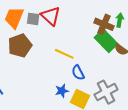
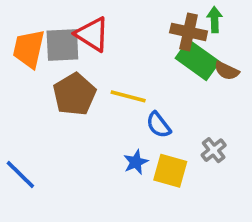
gray square: (33, 19) -> (62, 45), size x1.5
brown pentagon: (20, 46) -> (74, 94), moved
gray cross: (106, 92) -> (214, 150), size x0.6

